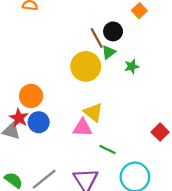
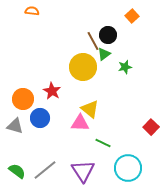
orange circle: (31, 96) -> (23, 99), moved
red star: (19, 118) -> (52, 91), moved

